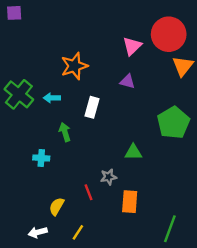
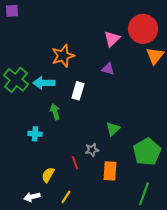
cyan arrow: (52, 98) -> (44, 83), size x1.5
green pentagon: (173, 123) -> (147, 152), moved
green triangle: (133, 152) -> (113, 129), turned -42

